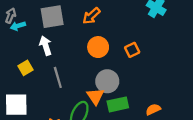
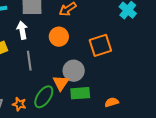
orange circle: (98, 47) -> (59, 37), moved
orange square: (132, 50) -> (100, 45), size x1.6

